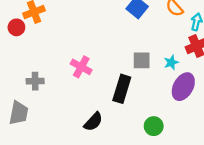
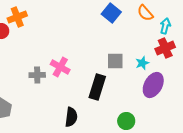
gray cross: (35, 81) -> (37, 75), moved
black semicircle: (93, 122) -> (71, 117), turned -36

